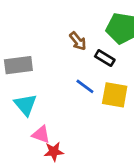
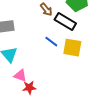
black rectangle: (105, 58) -> (65, 22), size x1.5

